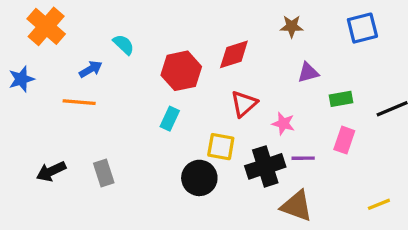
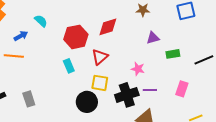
red triangle: (244, 104) -> (100, 57), moved
cyan rectangle: (170, 119) -> (69, 66), turned -48
pink rectangle: (344, 140) -> (182, 89), moved

